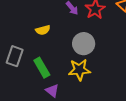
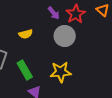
gray circle: (84, 44) -> (65, 36), moved

